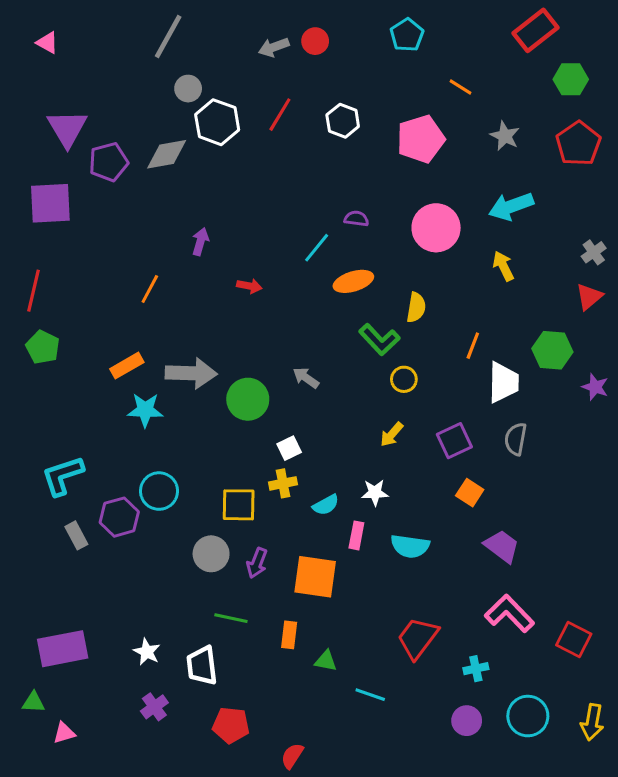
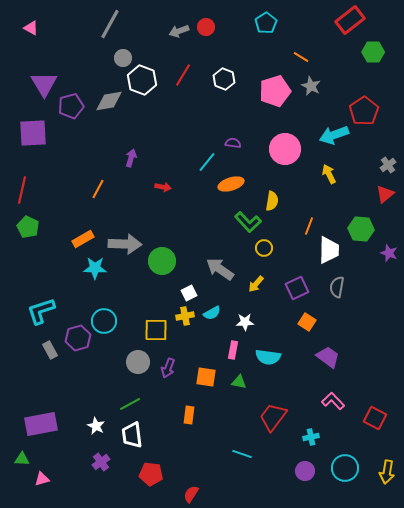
gray star: (505, 136) -> (311, 86), moved
red pentagon: (578, 144) -> (364, 111), moved
gray arrow: (306, 378) -> (220, 269), moved, size x1.6
cyan semicircle: (326, 505) -> (212, 313), moved
orange square: (315, 577) -> (206, 377), size x0.7
pink L-shape: (509, 613) -> (333, 401), size x0.7
green line: (231, 618) -> (130, 404), moved, turned -40
green triangle: (326, 661) -> (239, 382), moved

